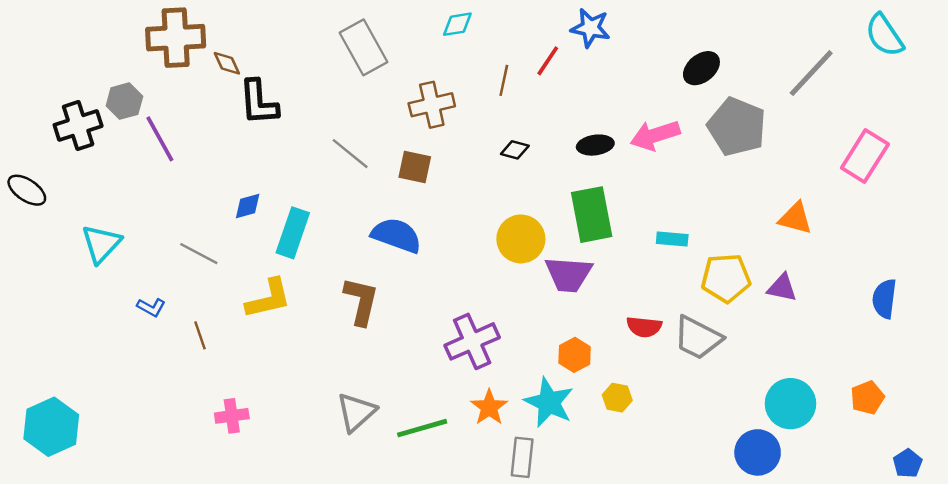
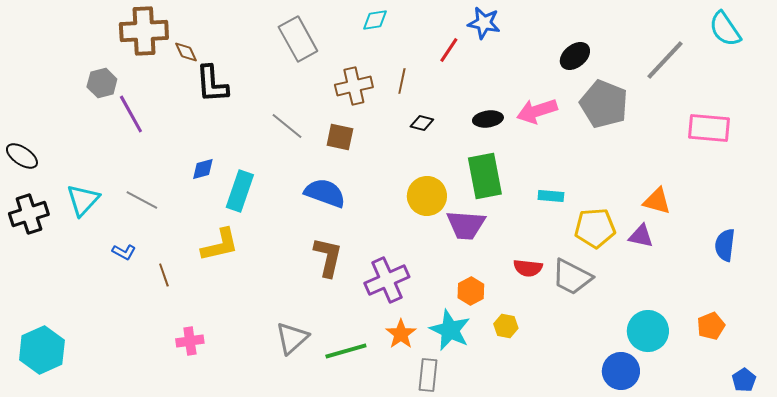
brown line: (504, 80) -> (402, 81), moved
black cross: (78, 125) -> (29, 214), moved
pink rectangle: (865, 156) -> (709, 128), turned 63
orange triangle: (795, 218) -> (657, 201), moved
gray line: (199, 254) -> (142, 200), moved
brown L-shape: (361, 301) -> (328, 257), moved

